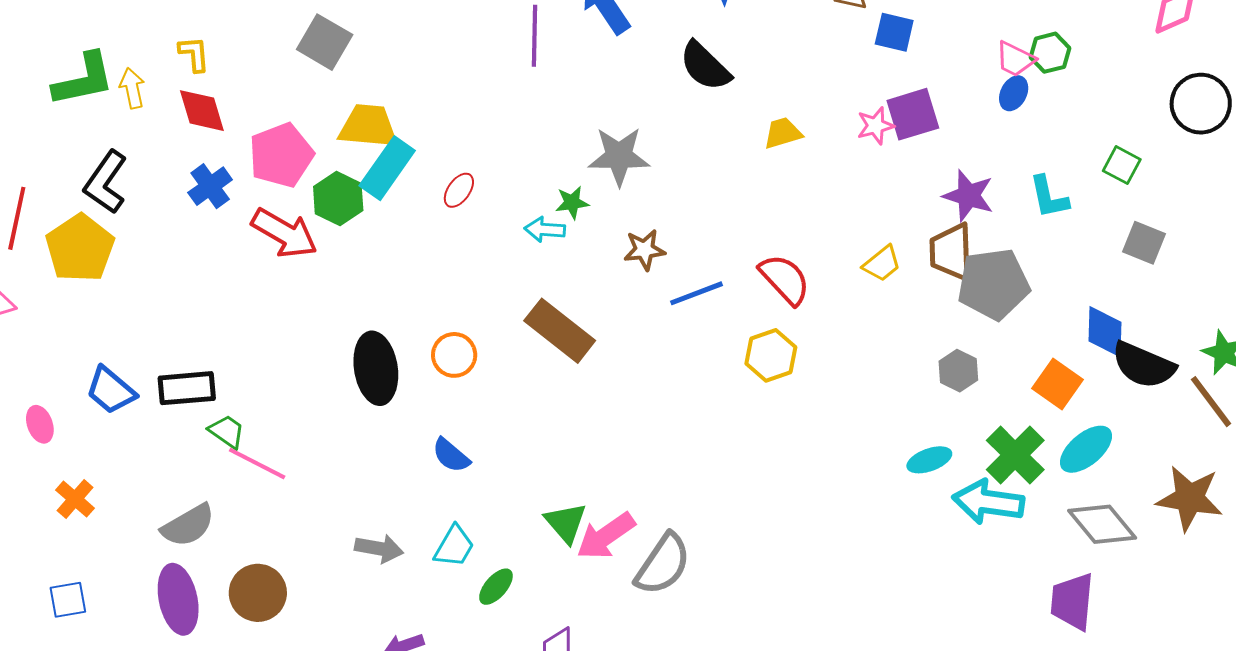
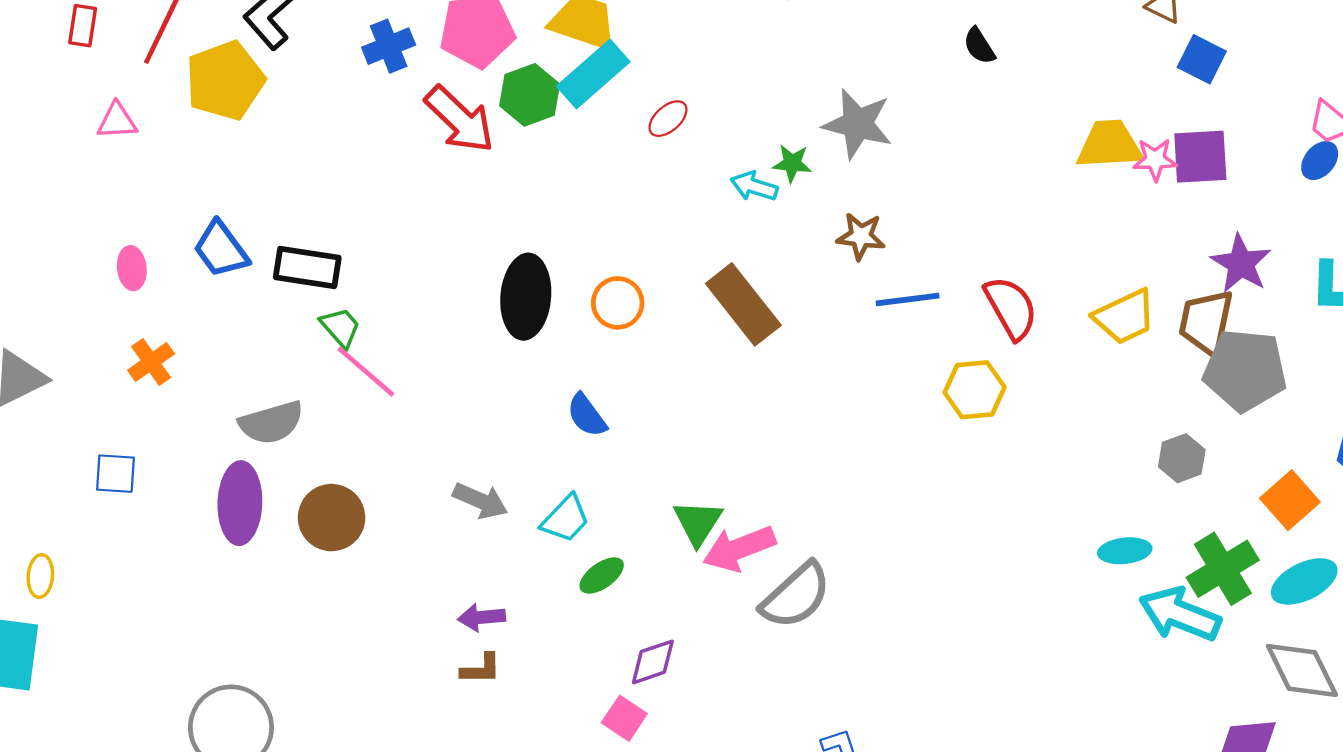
black semicircle: (705, 66) -> (979, 46), size x0.6
yellow trapezoid: (783, 133) -> (1109, 145), moved, size x1.5
yellow trapezoid: (882, 264) -> (1125, 317), size x1.4

